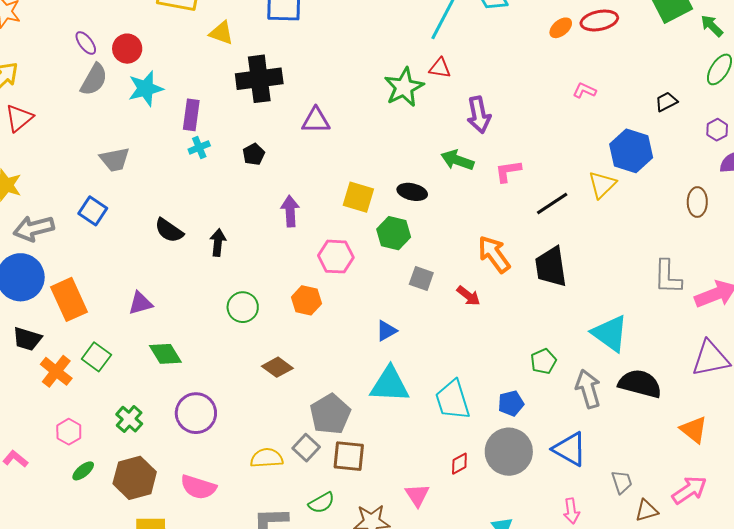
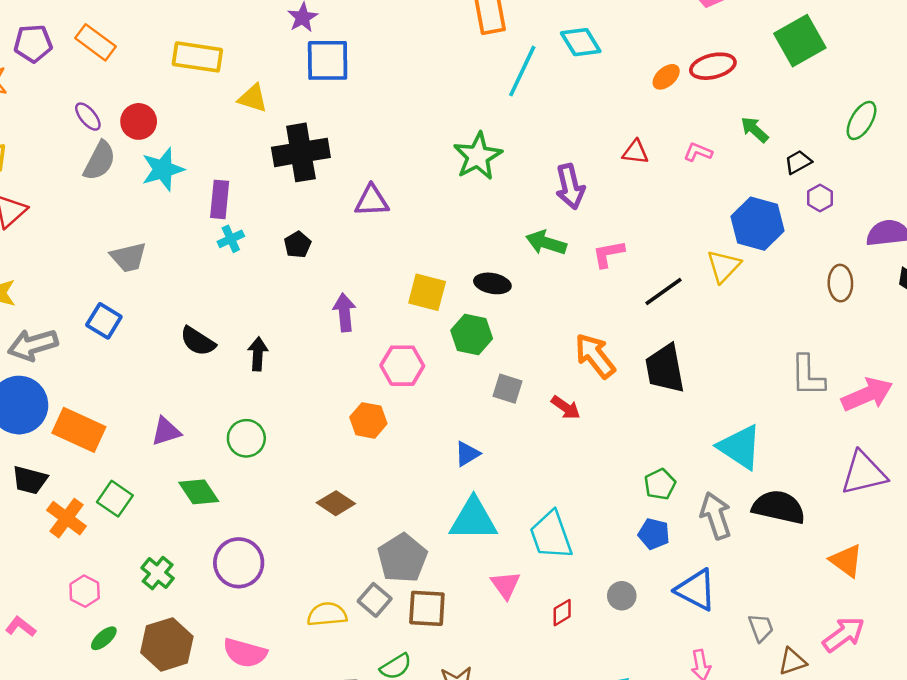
green arrow: (712, 26) -> (755, 130), moved
red triangle: (440, 68) -> (635, 152), moved
purple hexagon: (717, 130) -> (820, 198), moved
orange rectangle: (69, 299) -> (79, 430), turned -39
green circle: (243, 307) -> (246, 438), moved
blue pentagon: (511, 403) -> (654, 534), moved, turned 30
gray circle: (509, 452) -> (622, 596), size x0.5
pink triangle: (417, 495) -> (506, 585), moved

